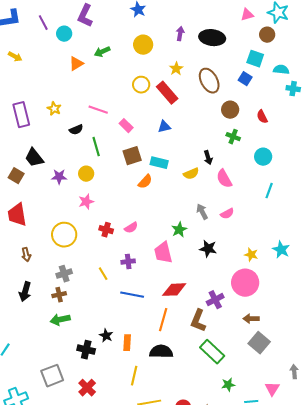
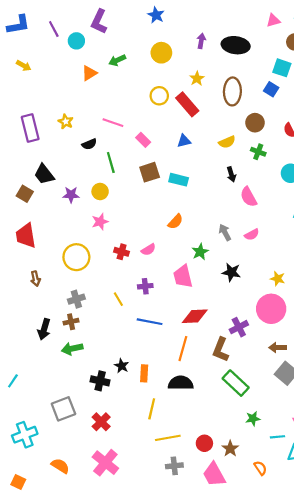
brown ellipse: (209, 81) -> (232, 91), turned 30
yellow semicircle: (191, 174) -> (227, 142), moved
orange semicircle: (145, 182) -> (175, 222), moved
black arrow: (25, 292) -> (44, 329), moved

